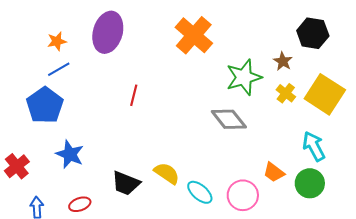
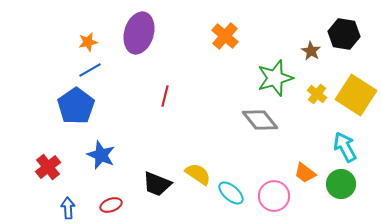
orange cross: (194, 35) -> (225, 36), size x0.7
brown star: (283, 61) -> (311, 51), moved

